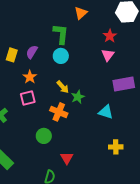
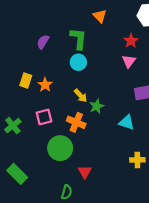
orange triangle: (81, 13) -> (100, 16), turned -32
purple semicircle: (32, 52) -> (43, 42), moved
yellow rectangle: (12, 55) -> (26, 80), moved
pink square: (28, 98) -> (44, 117), moved
green circle: (44, 136) -> (60, 148), size x1.5

